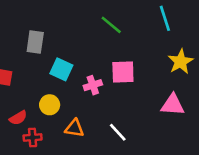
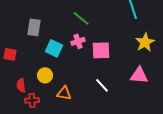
green line: (111, 25) -> (81, 18), moved
pink cross: (93, 85) -> (78, 41), moved
red semicircle: (18, 118) -> (21, 85), turned 112
white line: (118, 132) -> (102, 85), moved

